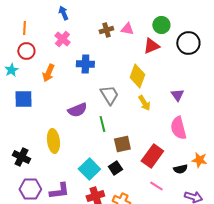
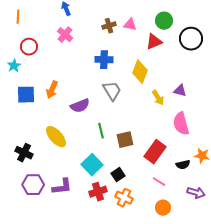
orange line: (24, 28) -> (18, 17), moved
blue cross: (85, 64) -> (104, 60), moved
orange arrow: (48, 73) -> (52, 90), moved
purple triangle: (177, 95) -> (180, 91), turned -40
yellow arrow: (144, 103) -> (158, 98), moved
green line: (102, 124) -> (101, 131), moved
yellow ellipse: (53, 141) -> (56, 137), turned -35
black square: (115, 168) -> (118, 175), moved

